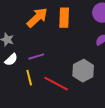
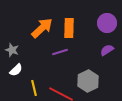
purple line: (36, 57) -> (60, 52), moved

